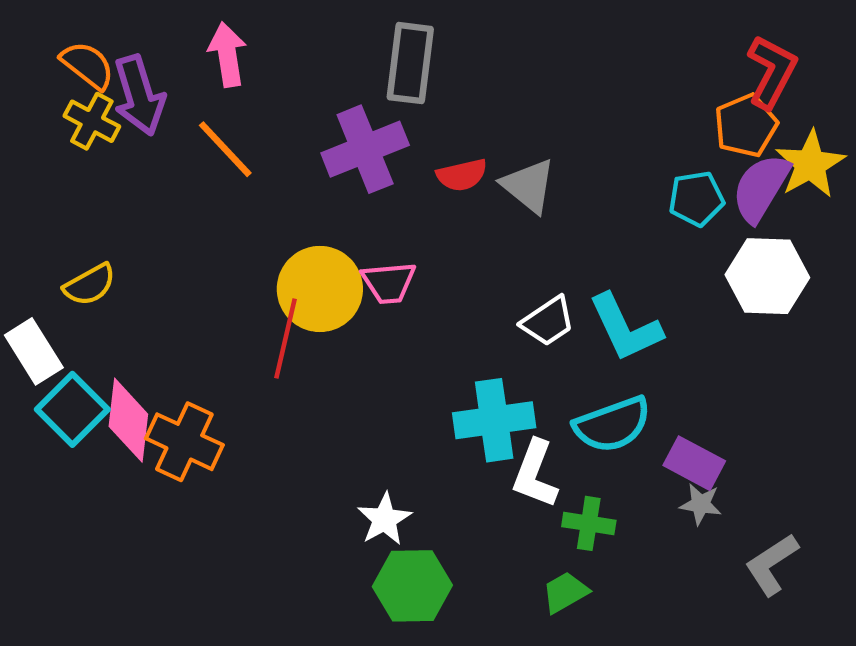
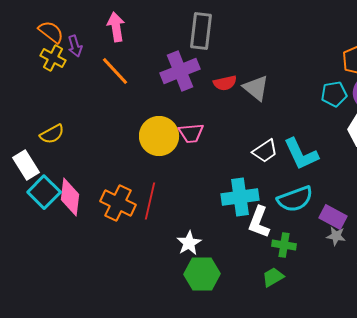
purple arrow: (139, 95) -> (75, 46), size x0.6
red line: (285, 338) -> (150, 201), moved
orange cross: (184, 442) -> (118, 203), moved

